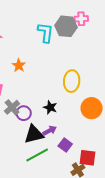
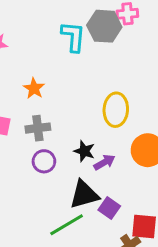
gray cross: (12, 107) -> (38, 128), moved, turned 35
purple arrow: (50, 131) -> (104, 162), moved
black triangle: (34, 134) -> (84, 194), moved

